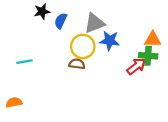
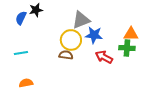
blue semicircle: (61, 21) -> (21, 18), moved
red arrow: (136, 66) -> (104, 57), moved, turned -114
orange semicircle: (14, 102) -> (26, 83), moved

